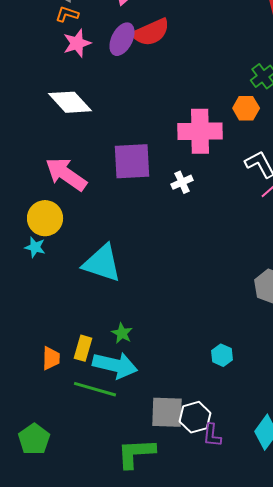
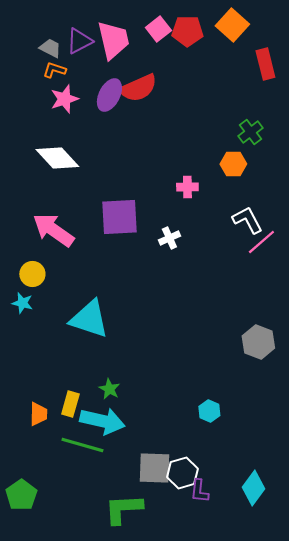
pink cross: (200, 131) -> (187, 187), size x0.5
yellow circle: (45, 218) -> (32, 274), size x0.7

